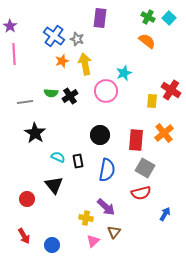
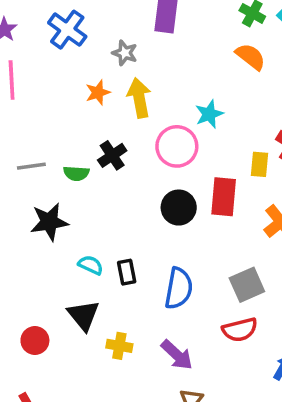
blue cross: (54, 36) -> (67, 30), moved
green semicircle: (51, 93) -> (76, 173), moved
black star: (35, 133) -> (49, 222), turned 30
black circle: (100, 135) -> (179, 208), moved
red rectangle: (136, 140) -> (224, 197), moved
gray square: (145, 168) -> (247, 285), turned 36
yellow cross: (86, 218) -> (119, 346), moved

